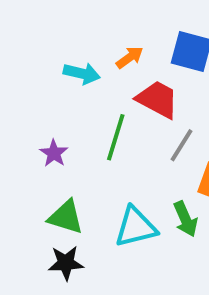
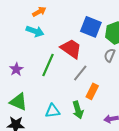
orange arrow: (130, 58) -> (39, 12), moved
cyan triangle: (136, 227) -> (53, 111), size x0.7

